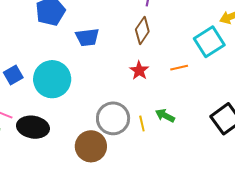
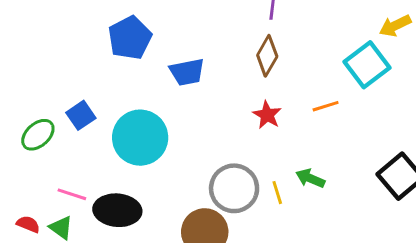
blue square: (13, 75) -> (81, 115), moved

